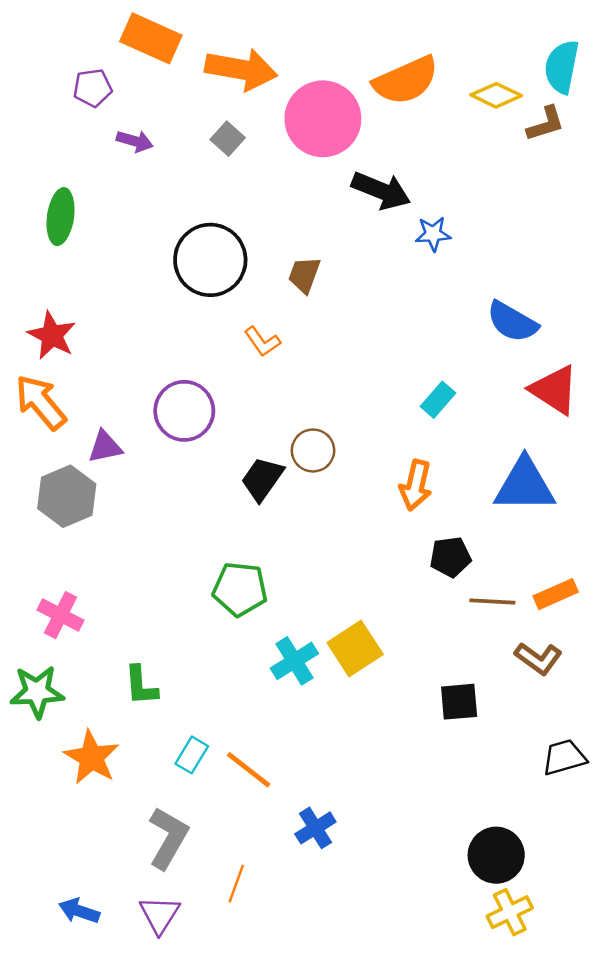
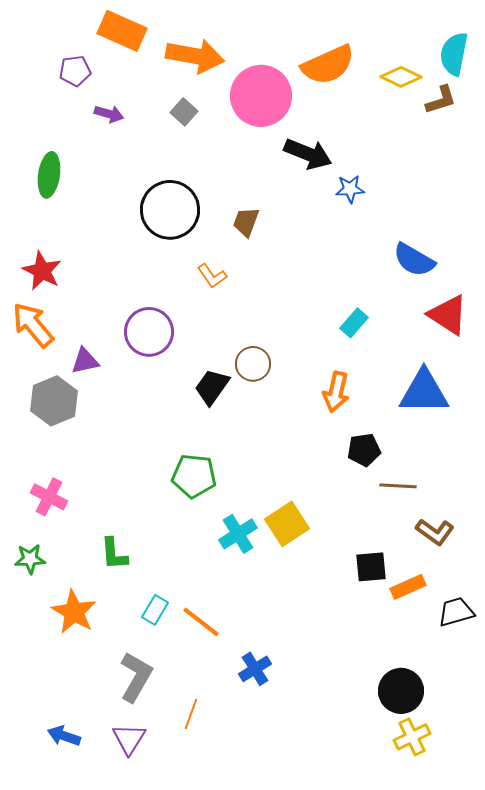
orange rectangle: (556, 594) -> (408, 587), moved
green star: (37, 692) -> (30, 559), size x0.7

